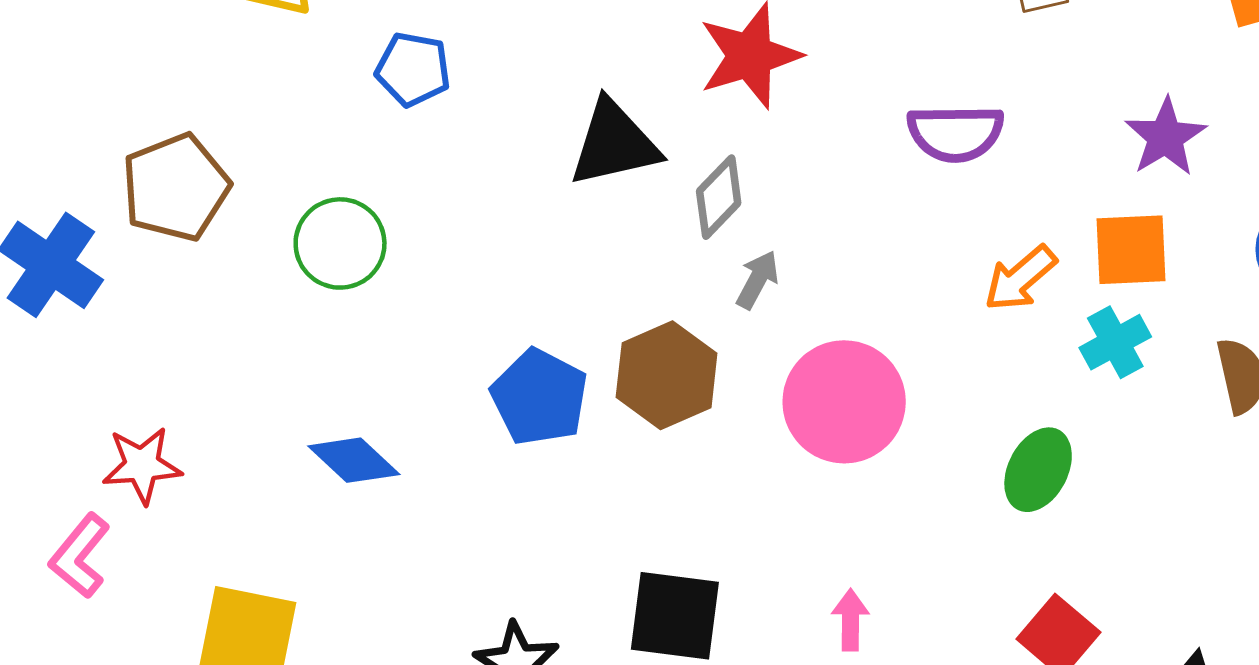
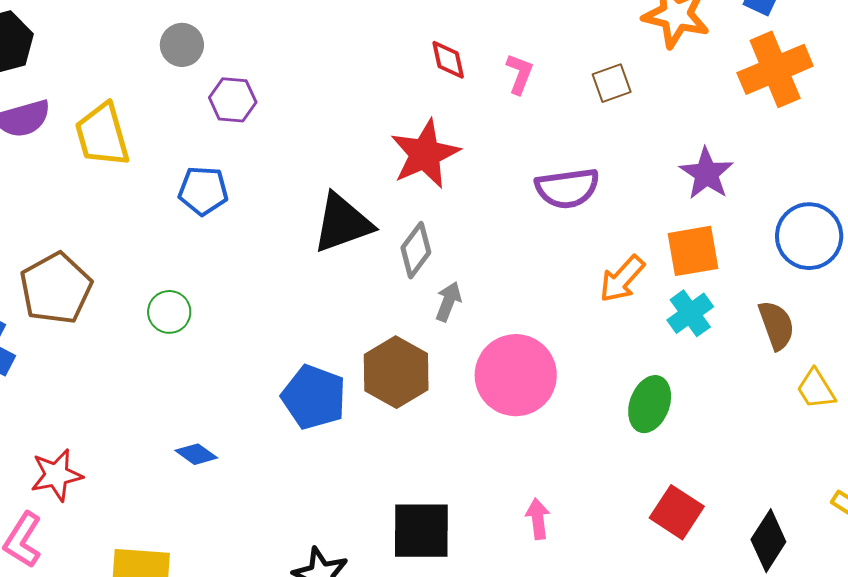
green circle: (340, 243) -> (169, 312), size x0.7
blue diamond: (354, 460) -> (196, 454), size x0.7

